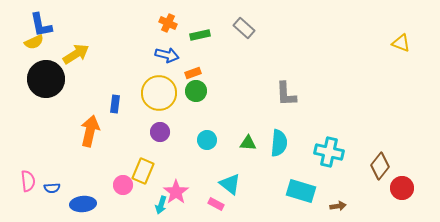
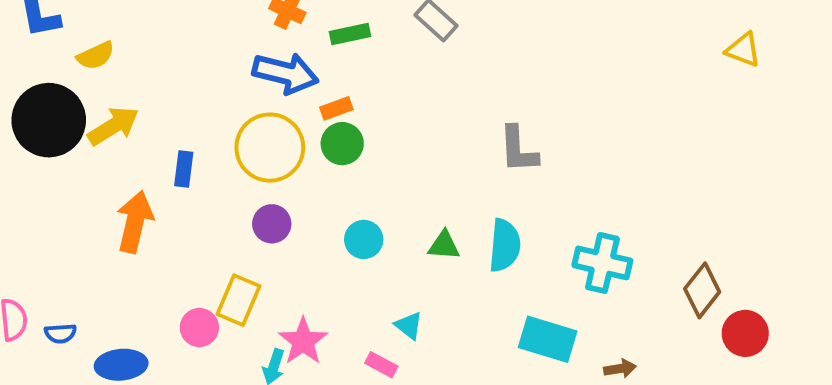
yellow semicircle: (34, 42) -> (96, 56), moved
yellow arrow: (76, 54) -> (113, 126), moved
blue arrow: (167, 55) -> (285, 73), size x1.4
cyan triangle: (230, 184) -> (409, 326), size x0.7

